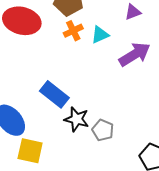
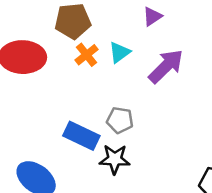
gray pentagon: (103, 130) -> (120, 120), moved

